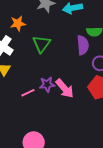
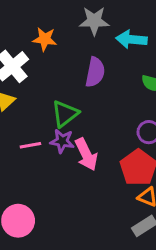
green triangle: (41, 44) -> (65, 114), moved
purple semicircle: (83, 45) -> (95, 72), moved

